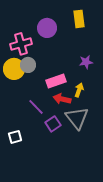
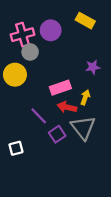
yellow rectangle: (79, 19) -> (85, 21), turned -54
pink cross: (21, 44) -> (22, 35), moved
gray circle: (28, 65) -> (30, 52), moved

